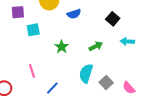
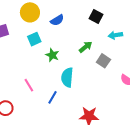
cyan square: (33, 30) -> (34, 39), moved
cyan semicircle: (86, 73) -> (67, 77), moved
gray square: (106, 82) -> (103, 61), moved

